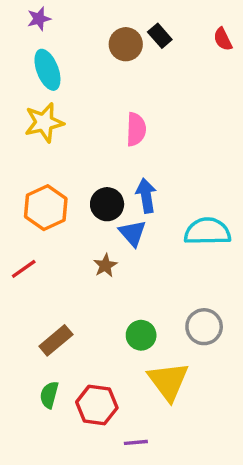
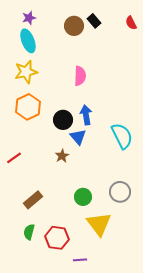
purple star: (39, 19) -> (29, 18), moved
orange hexagon: (46, 208) -> (28, 107), moved
cyan semicircle: (207, 231) -> (122, 136), turned 64

